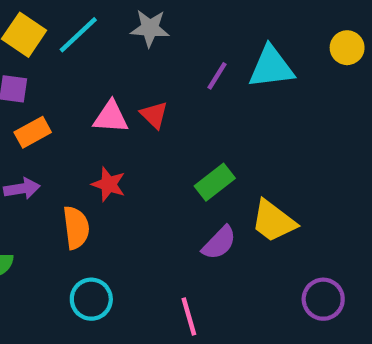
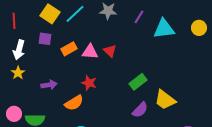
yellow circle: (347, 48) -> (199, 28), moved
purple line: (217, 76) -> (139, 17), moved
orange rectangle: (33, 132) -> (69, 49), moved
orange semicircle: (76, 228) -> (74, 103), turned 66

